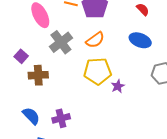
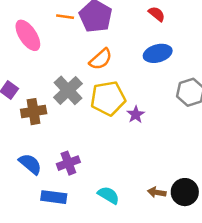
blue ellipse: (140, 40) -> (158, 53), turned -30
gray cross: (61, 42) -> (68, 90), moved

